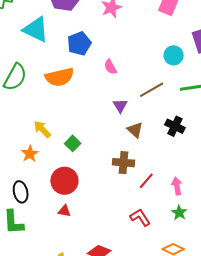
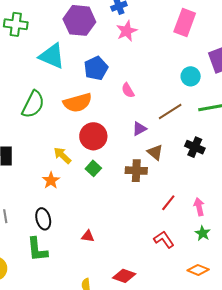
purple triangle: (120, 106) -> (139, 129), turned 35
brown cross: (123, 163) -> (136, 171), moved
red circle: (64, 181) -> (93, 136), moved

